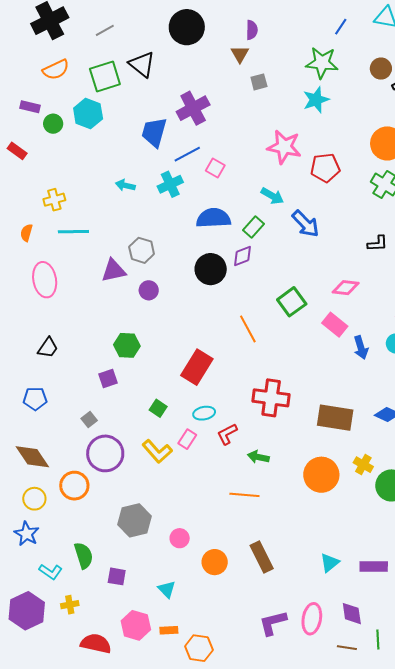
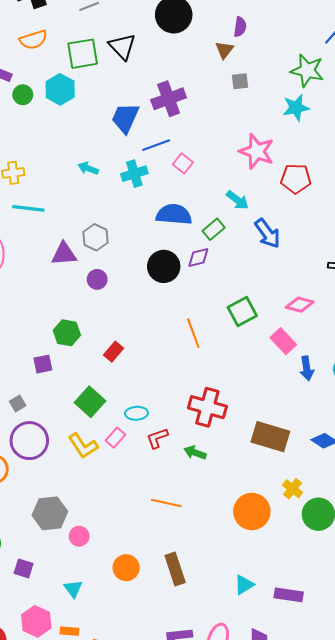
red rectangle: (197, 367) -> (114, 352), moved, size x0.6
green square: (158, 408) -> (90, 402), size x1.6
green arrow: (258, 457) -> (195, 453), moved
orange circle: (321, 475) -> (252, 511), moved
pink circle: (180, 538) -> (79, 536), moved

